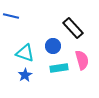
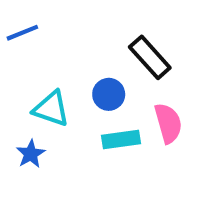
blue line: (11, 16) -> (22, 33), turned -35
blue star: (25, 75) -> (31, 154), moved

